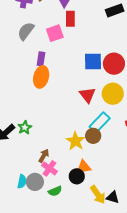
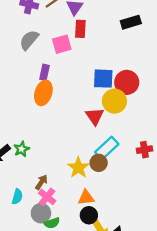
yellow circle: (113, 94) -> (114, 101), moved
black circle: (77, 176) -> (89, 215), moved
cyan semicircle: (22, 182) -> (17, 197), moved
gray circle: (35, 182) -> (41, 213), moved

